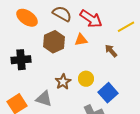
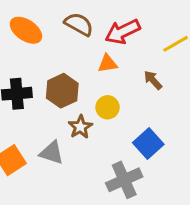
red arrow: (91, 19) -> (123, 32), turned 120
brown hexagon: (54, 42) -> (62, 91), moved
yellow circle: (86, 79) -> (108, 107), moved

